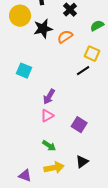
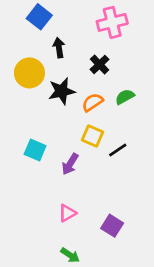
green semicircle: (97, 26) -> (125, 97), moved
yellow square: (92, 54) -> (93, 136), moved
purple arrow: (49, 97) -> (70, 164), moved

